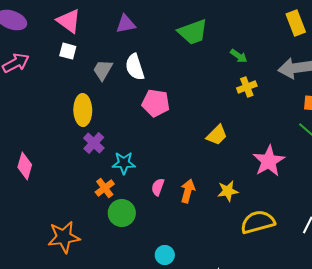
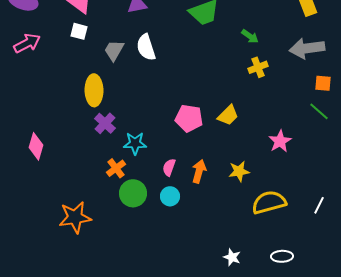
pink pentagon: (156, 103) -> (189, 118), moved
pink star: (269, 161) -> (280, 141), size x0.7
cyan circle: (165, 255) -> (170, 196), moved

